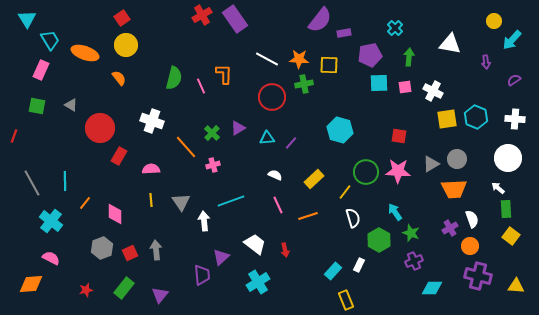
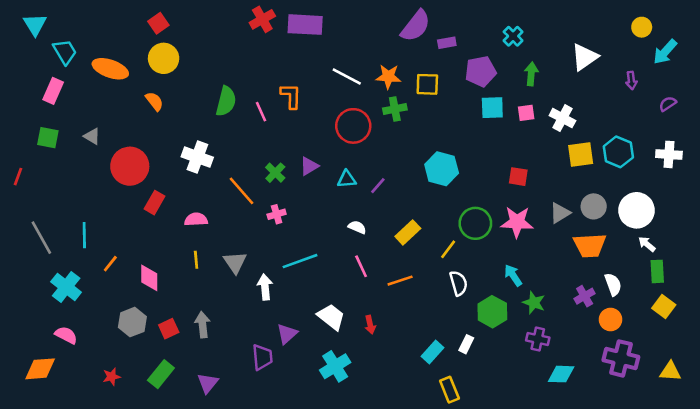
purple rectangle: (235, 19) -> (305, 25), turned -52
white triangle: (450, 44) -> (585, 57), turned -45
white circle: (508, 158) -> (636, 210), moved
purple cross: (414, 261) -> (538, 339), turned 36

